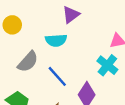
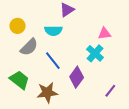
yellow circle: (12, 25) -> (18, 26), moved

